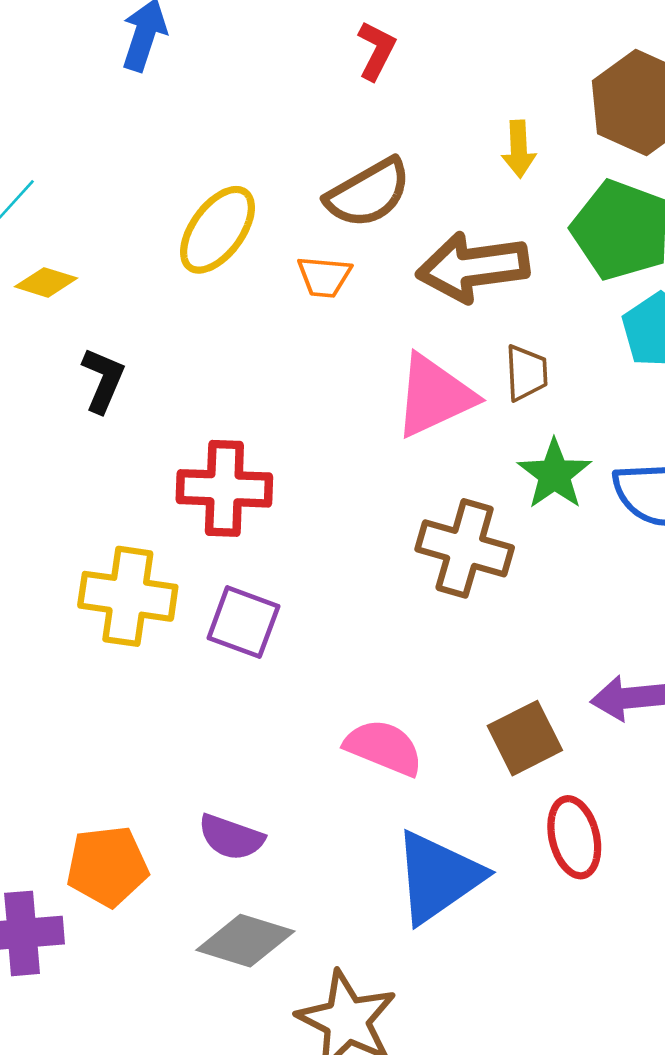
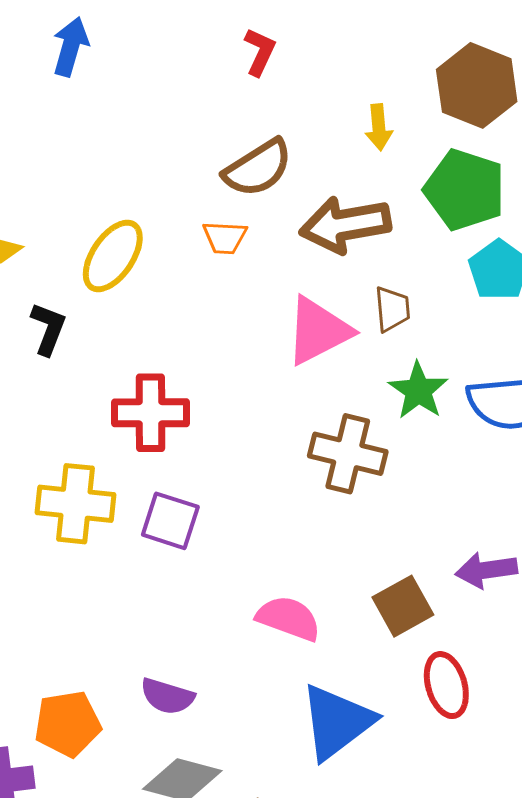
yellow ellipse: (217, 230) -> (113, 256), moved

